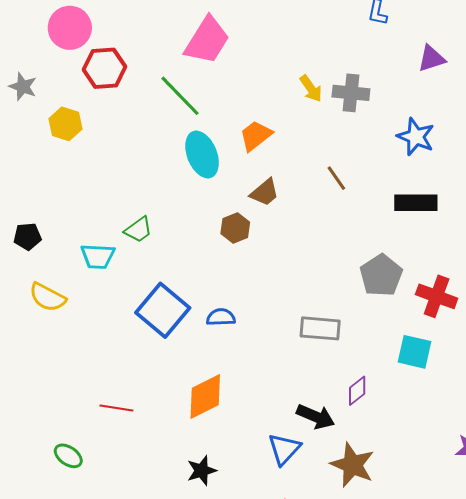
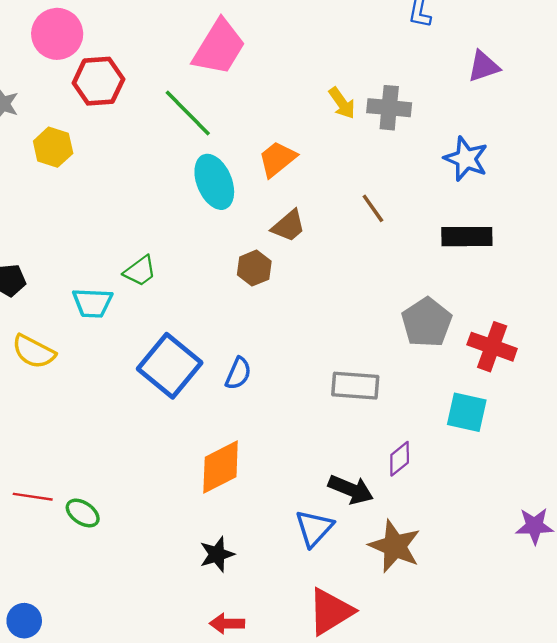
blue semicircle: (221, 317) -> (238, 373), turned 116
red line: (116, 408) -> (33, 497), moved
green ellipse: (68, 456) -> (83, 513), moved

